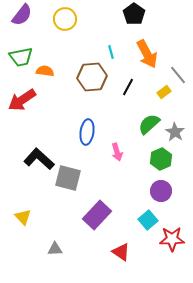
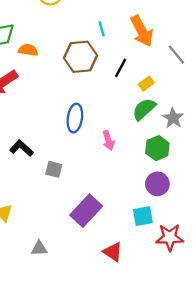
yellow rectangle: (164, 92) -> (146, 83), moved
black L-shape: (39, 159) -> (21, 148), size x0.7
gray square: (68, 178) -> (54, 169), size x0.6
cyan square: (148, 220) -> (143, 216), turned 30

